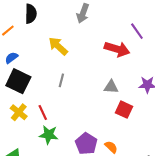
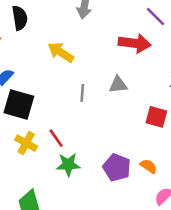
gray line: (61, 80) -> (82, 93), moved
gray triangle: (111, 87) -> (118, 85), moved

